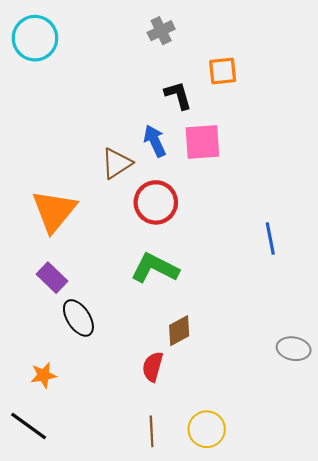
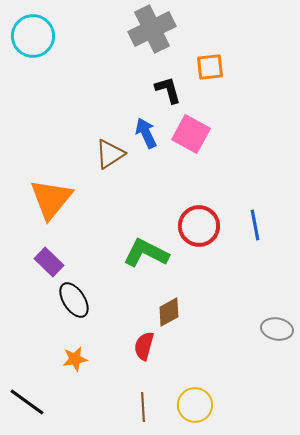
gray cross: (161, 31) -> (152, 29), size x1.8
pink square: (202, 142) -> (191, 134), turned 33
red circle: (156, 202) -> (199, 226), moved
orange star: (43, 375) -> (75, 359), moved

